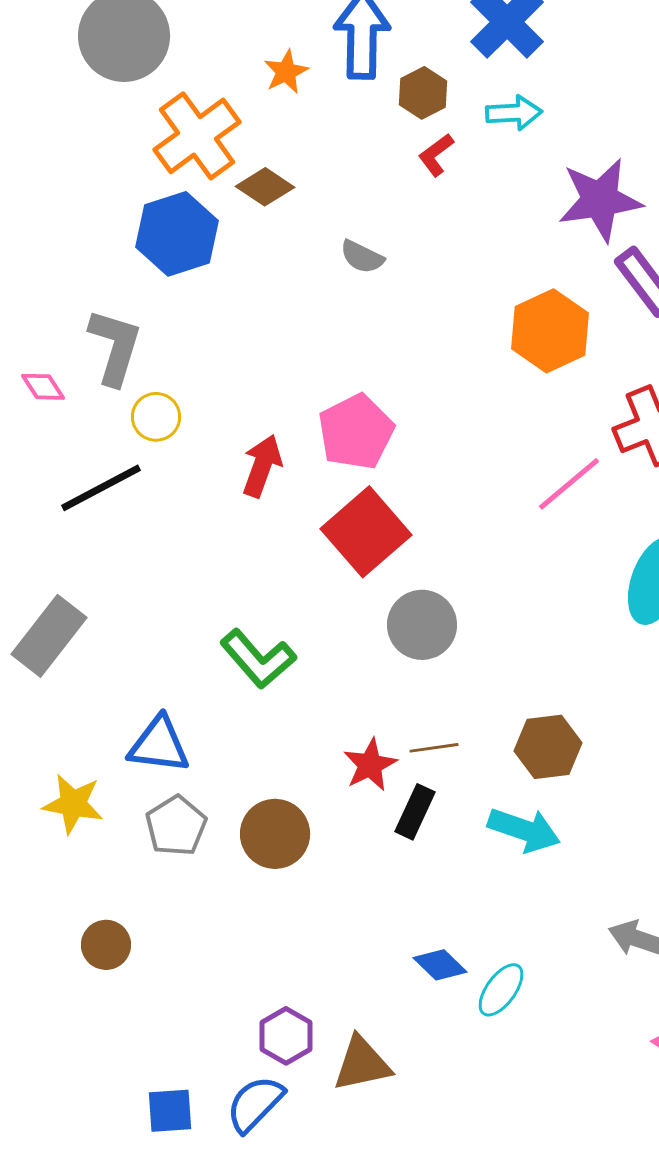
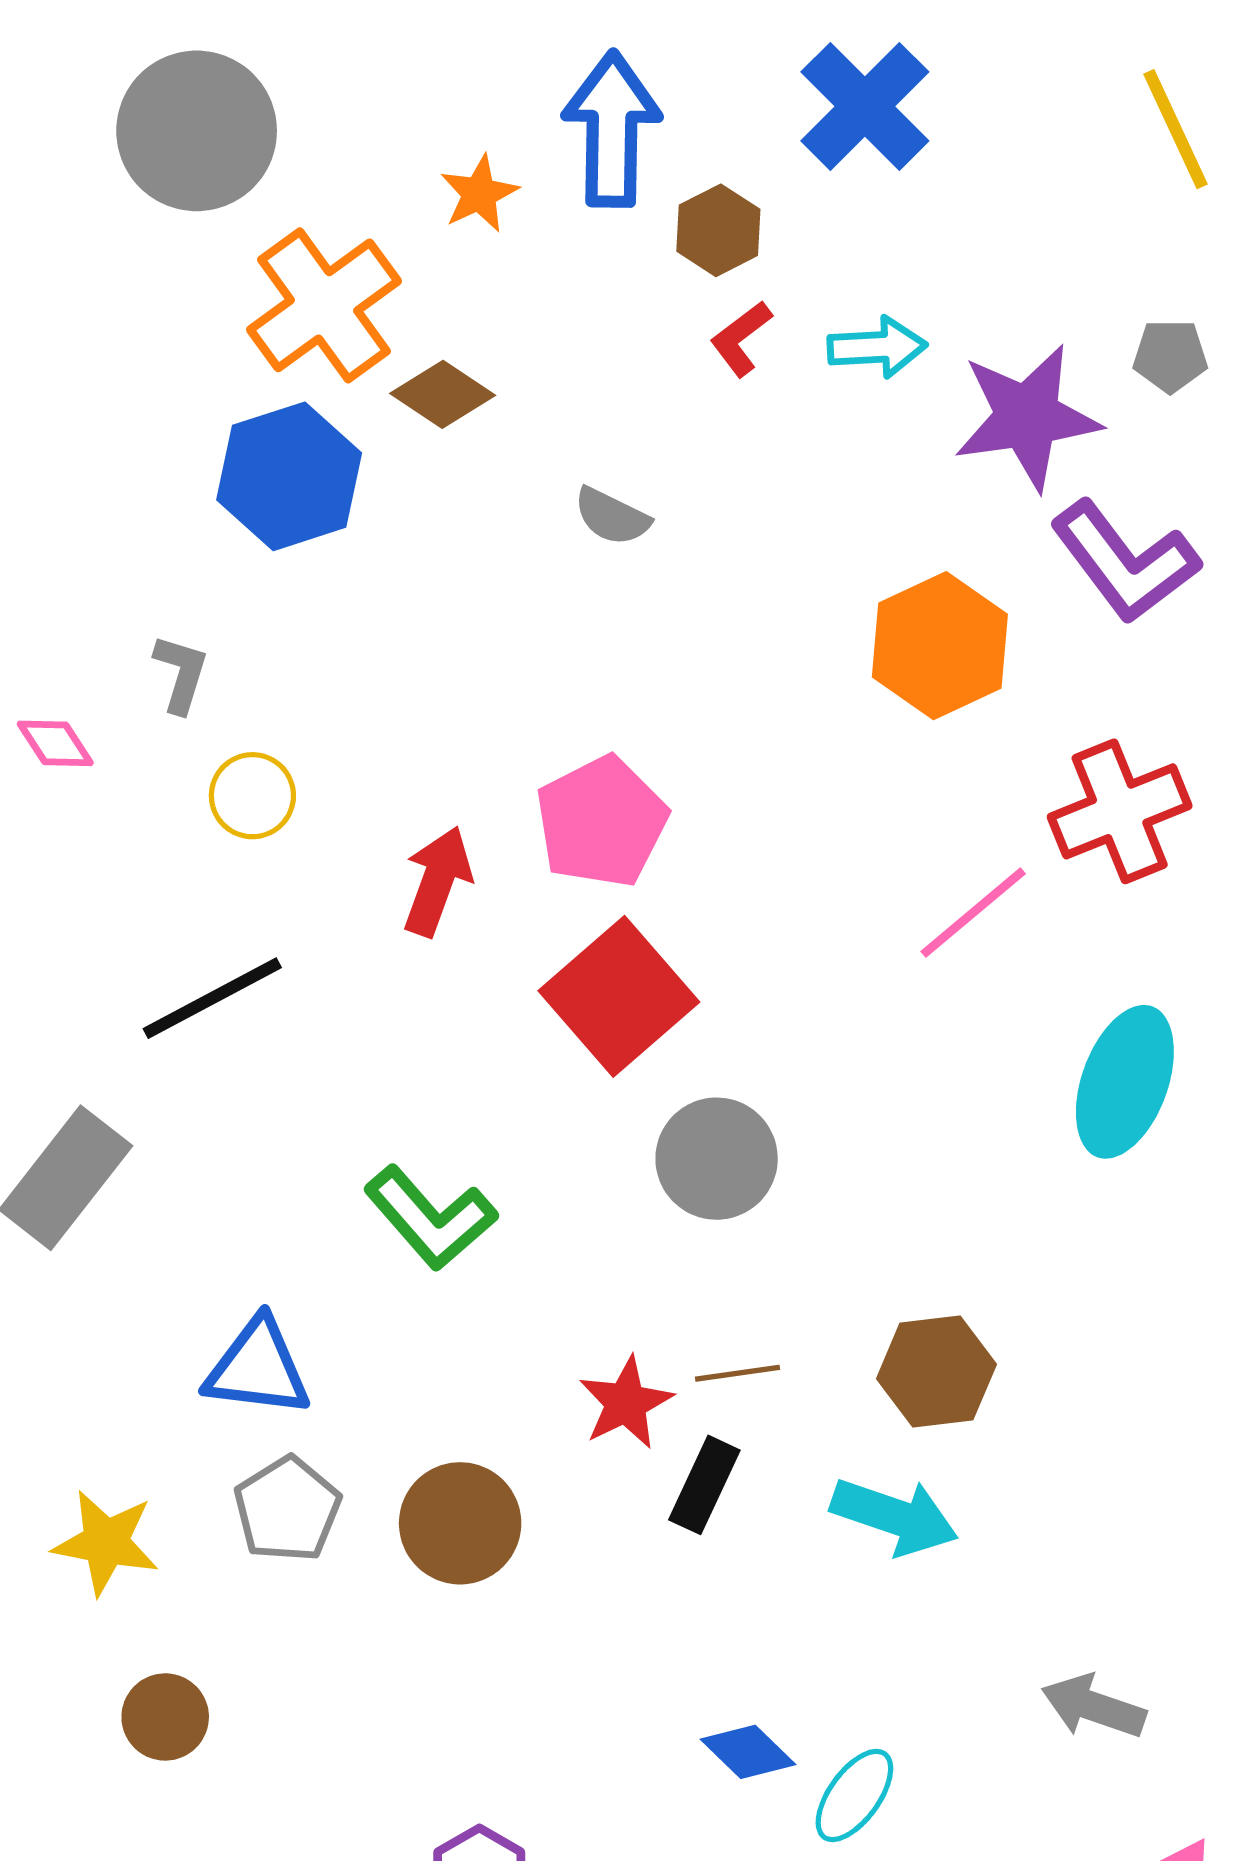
cyan arrow: (514, 113) -> (877, 347), moved
gray L-shape: (115, 347) -> (181, 674), size x0.6
black line: (101, 488) -> (212, 998), moved
yellow star: (73, 804) -> (106, 1542), moved

